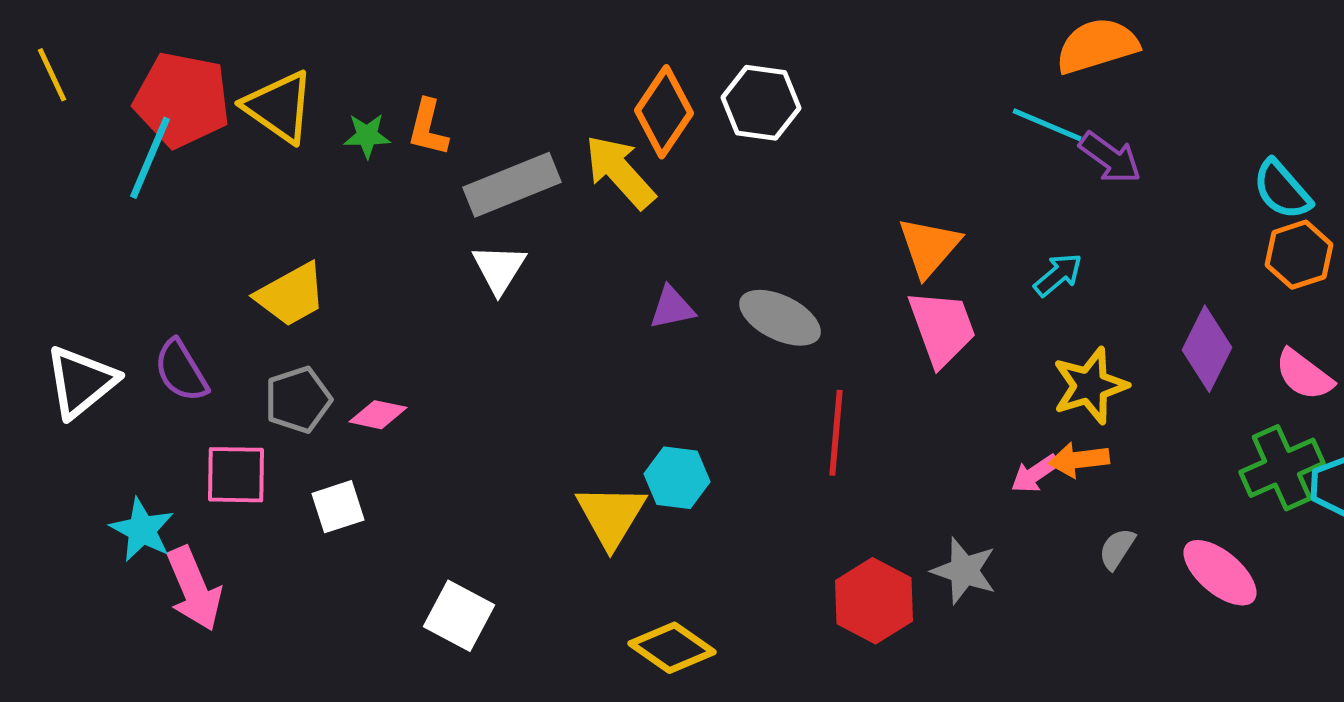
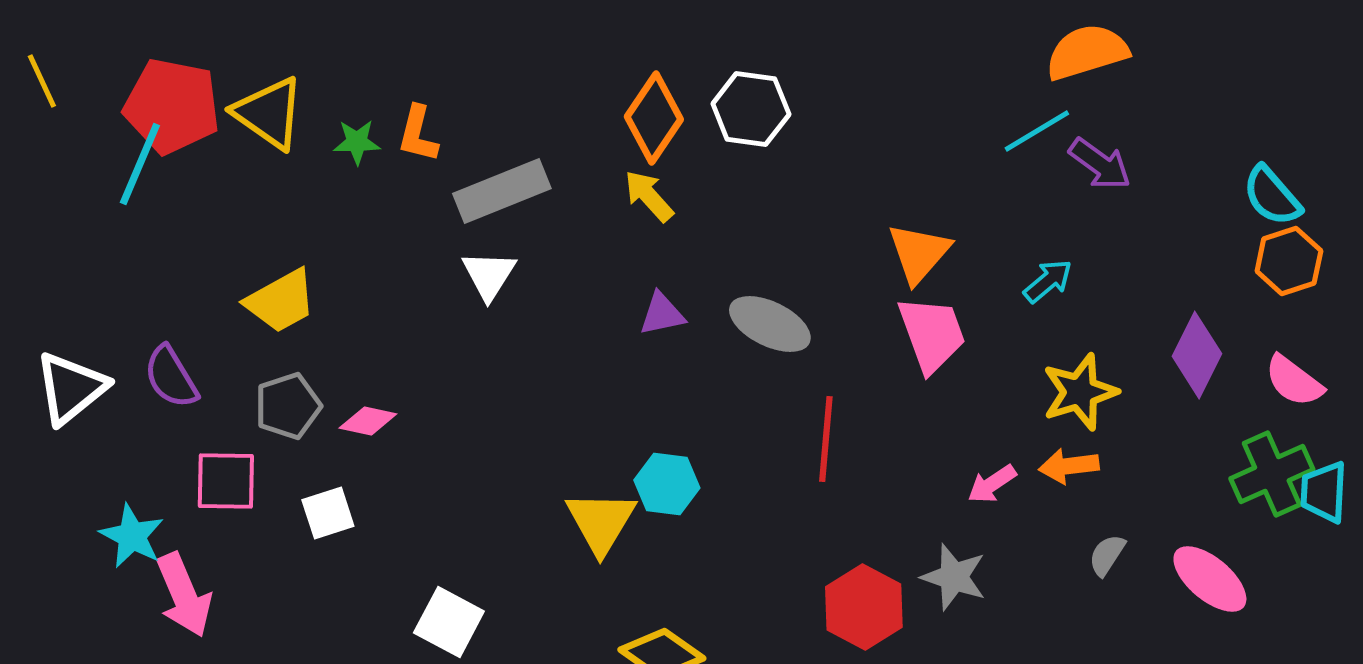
cyan line: (1047, 125) -> (1037, 131), turned -54
yellow arrow: (620, 172) -> (649, 196), moved, size x0.7
pink arrow: (1035, 474) -> (992, 484), moved

